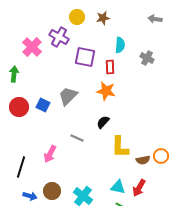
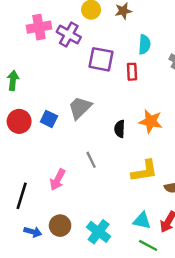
pink cross: (32, 47) -> (39, 27), moved, turned 36
orange star: (106, 91) -> (151, 121), moved
black semicircle: (103, 122) -> (120, 129), moved, turned -40
gray line: (77, 138) -> (91, 160), turned 40
yellow L-shape: (120, 147) -> (144, 171), turned -100

